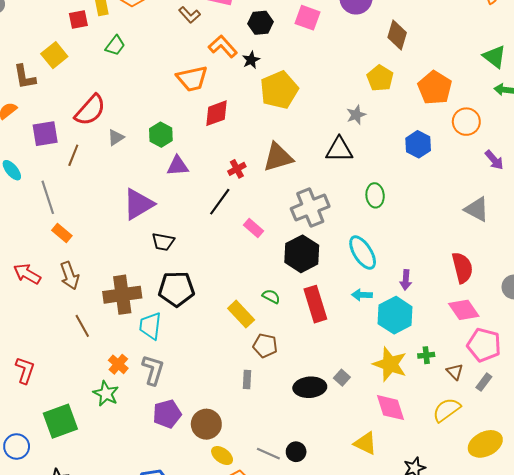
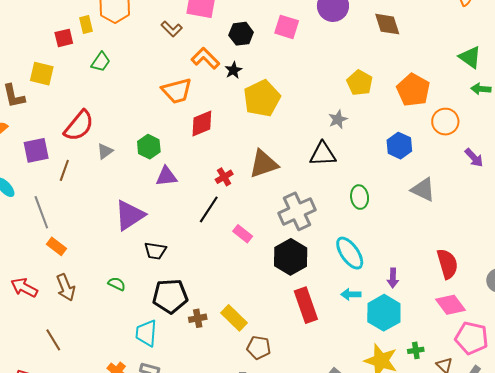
brown diamond: (397, 35) -> (387, 24), moved, turned -32
yellow square: (54, 55) -> (42, 74), turned -35
gray triangle: (477, 209) -> (423, 190), moved
brown cross: (122, 295) -> (198, 318), moved, size x0.5
green semicircle: (271, 296) -> (117, 284), moved
brown line: (82, 326) -> (53, 340), moved

